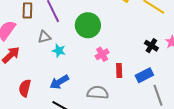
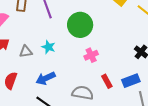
gray triangle: (44, 37) -> (26, 52), moved
red rectangle: (119, 71) -> (107, 81), moved, turned -32

